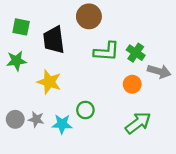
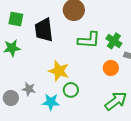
yellow star: (49, 82) -> (59, 71), moved
gray star: (36, 119) -> (29, 89), moved

